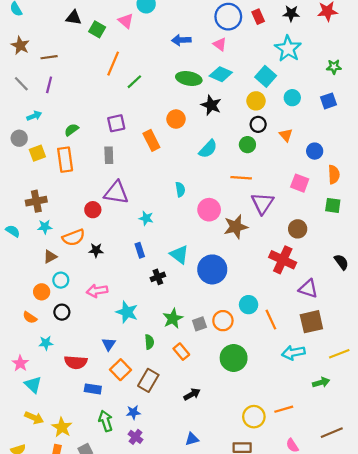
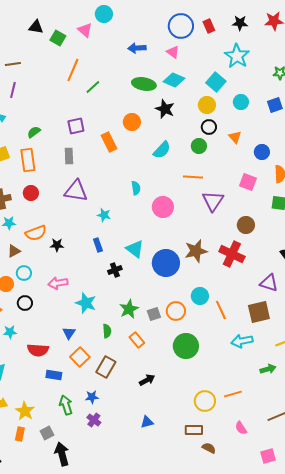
red circle: (93, 210) -> (31, 193), moved
brown star: (236, 227) -> (196, 251), moved
purple triangle: (308, 289) -> (269, 283), moved

